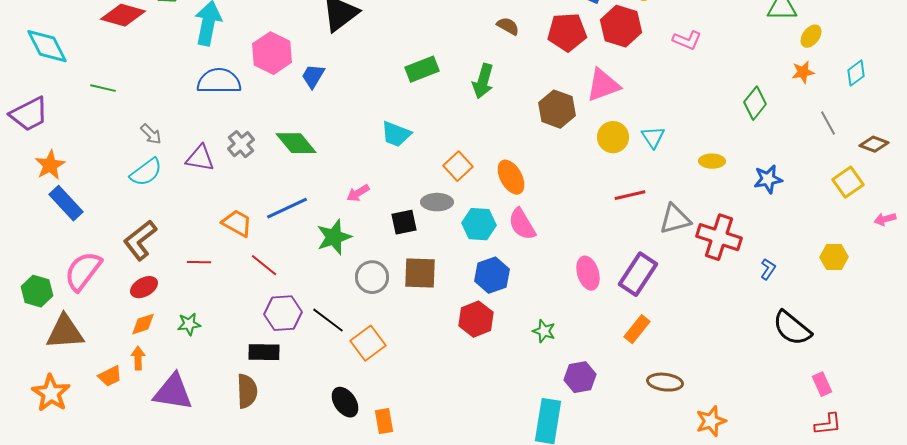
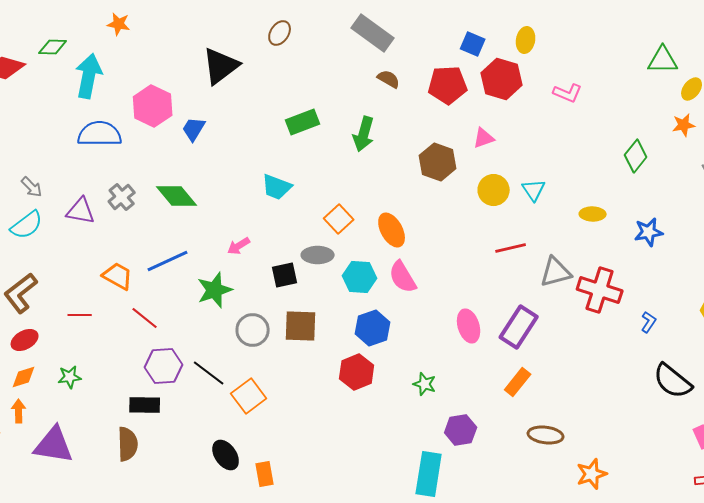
pink triangle: (603, 85) -> (484, 138), size x0.6

